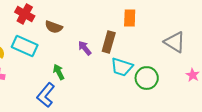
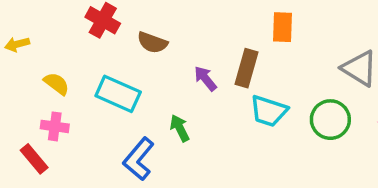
cyan rectangle: (25, 46) -> (118, 94), moved
green arrow: (59, 72) -> (180, 128), moved
green circle: (147, 78) -> (330, 120), moved

